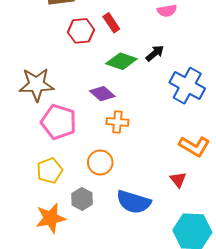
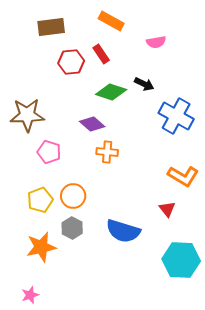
black arrow: (155, 53) -> (144, 84), turned 66
pink pentagon: (59, 122) -> (49, 152), size x0.7
orange circle: (100, 162) -> (73, 196), moved

